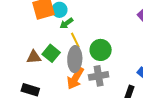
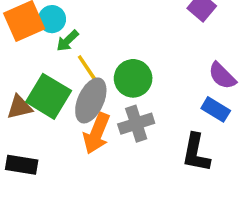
green square: (51, 53) -> (49, 96), size x1.4
gray ellipse: (75, 59) -> (91, 100), turned 30

